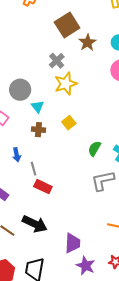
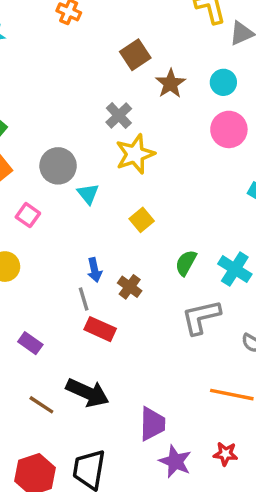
brown square: (67, 25) -> (135, 55), size x0.7
brown cross: (38, 130) -> (130, 287), moved, turned 32
blue arrow: (17, 155) -> (95, 270), moved

